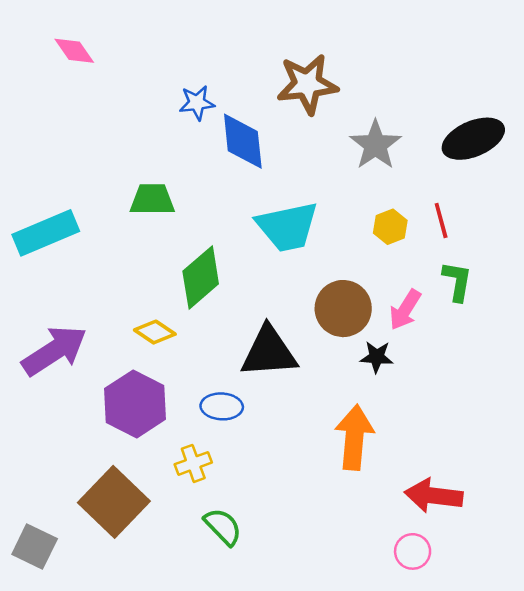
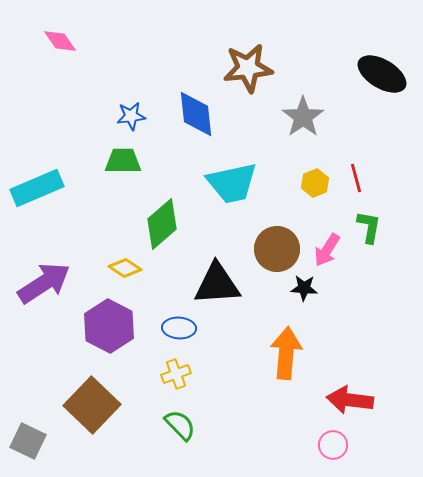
blue star: (197, 103) -> (131, 116), moved
black ellipse: (473, 139) -> (382, 74), moved, turned 54
yellow cross: (193, 463) -> (176, 374), moved

